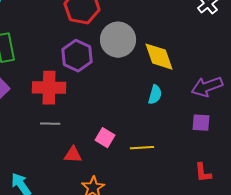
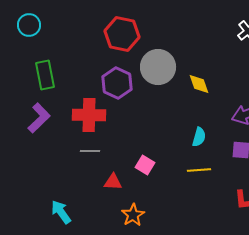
yellow diamond: (159, 57) -> (199, 84), size x0.7
cyan semicircle: (155, 95) -> (199, 137), moved
yellow line: (142, 148) -> (199, 170), moved

